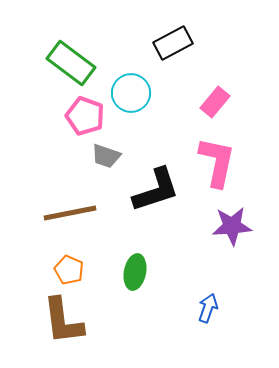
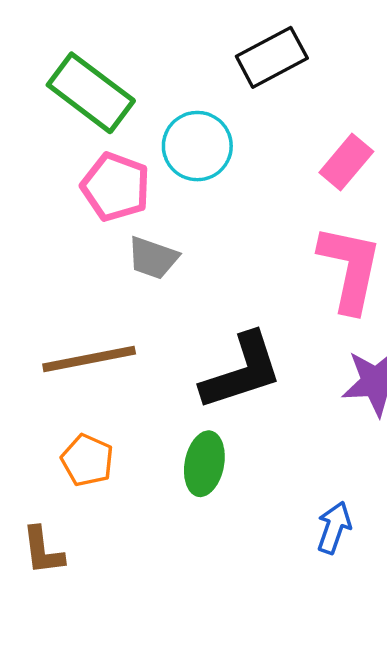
black L-shape: (156, 190) -> (242, 371), moved
brown L-shape: (63, 321) -> (43, 551), moved, size x0.6

